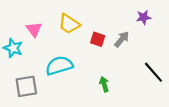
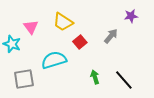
red square: (98, 39) -> (80, 42), moved, turned 32
black line: (153, 72) -> (124, 80), moved

